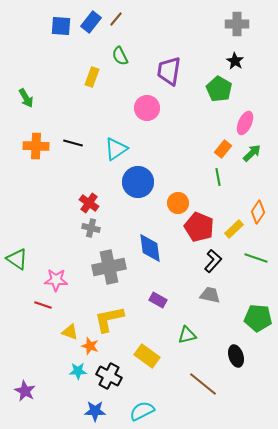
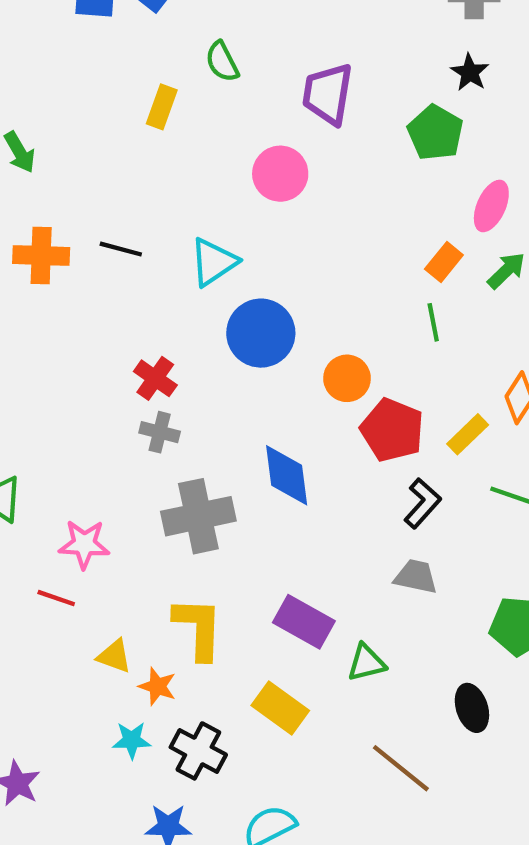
purple rectangle: (158, 300) -> (304, 622), moved, size x1.5
yellow L-shape: (109, 319) -> (198, 628), turned 104

